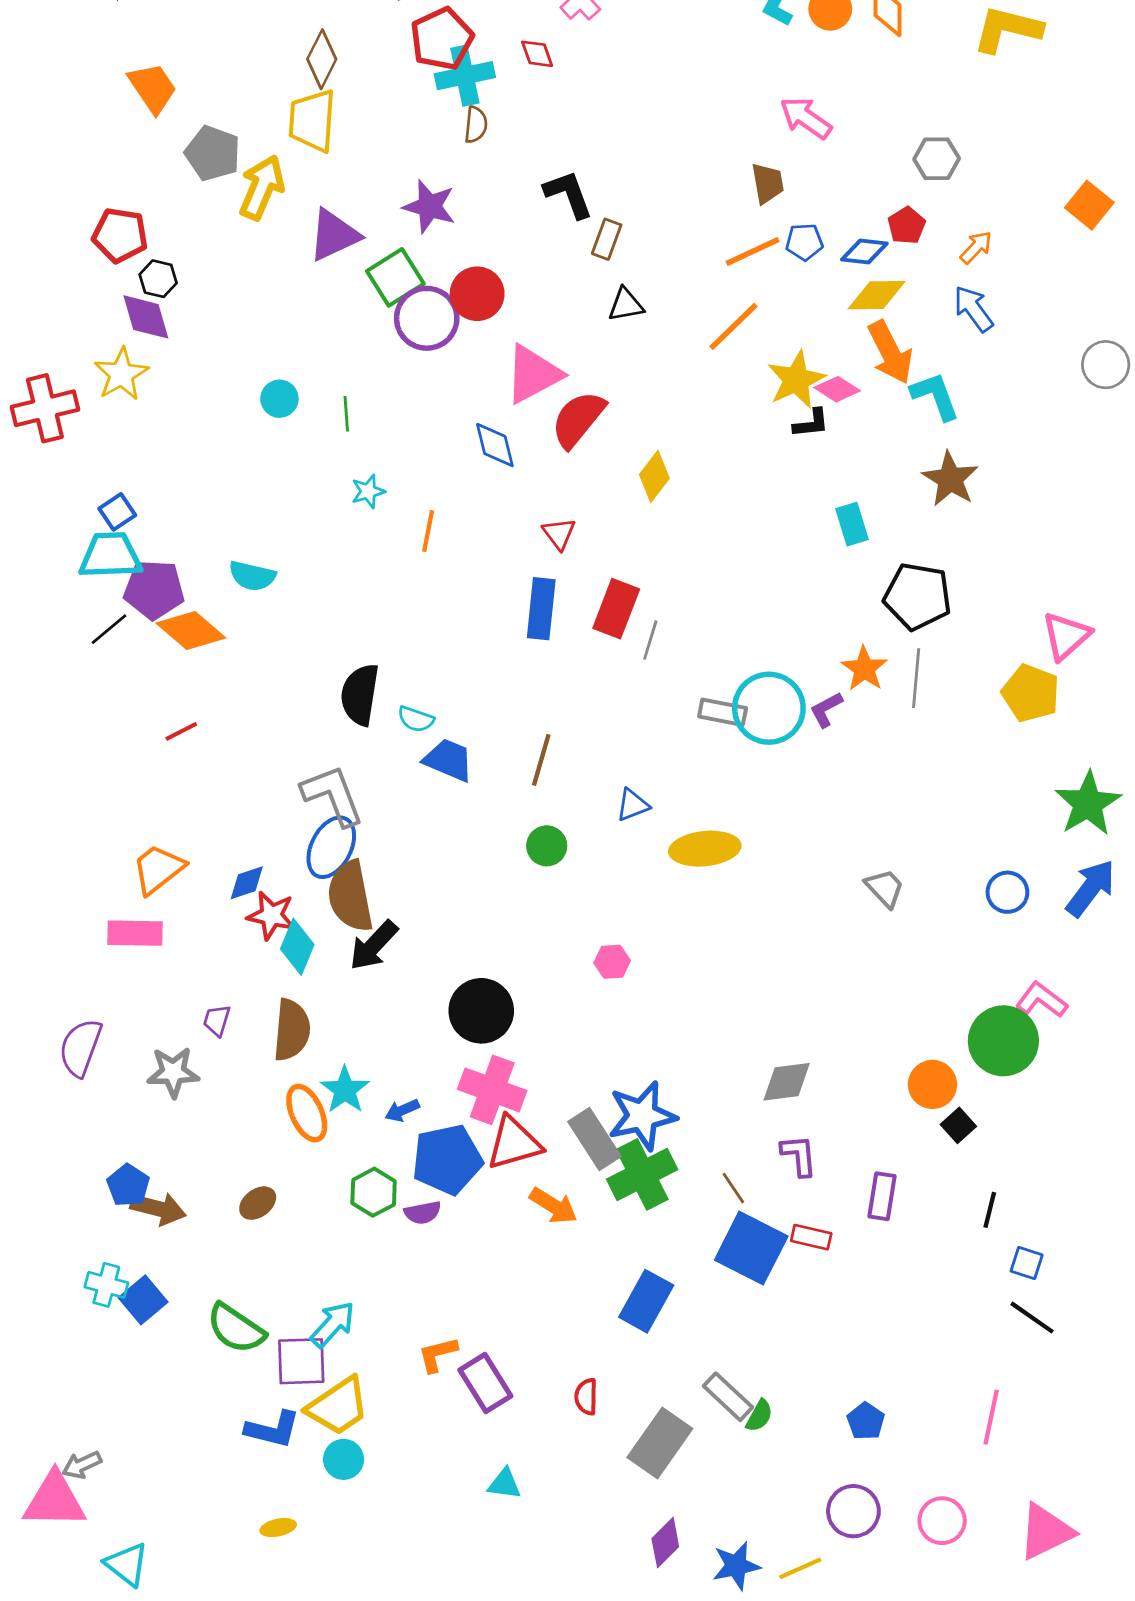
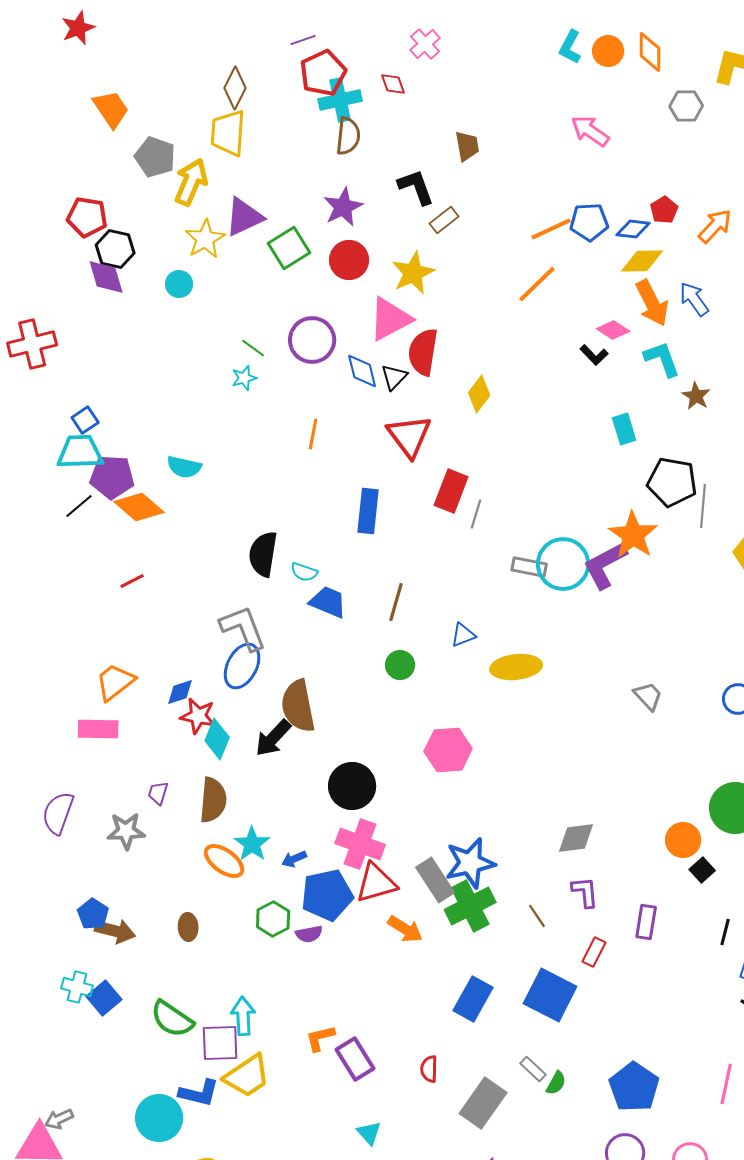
brown semicircle: (476, 125) -> (348, 136), size x1.4
gray hexagon: (937, 159) -> (686, 106), moved
brown trapezoid: (768, 183) -> (467, 146), moved
purple star: (429, 206) -> (343, 207), moved, turned 30
brown rectangle: (607, 239) -> (444, 220), turned 32
blue pentagon: (804, 242) -> (589, 222), size x1.4
orange arrow: (976, 247) -> (715, 226), size x1.4
black hexagon: (158, 279) -> (115, 249), size x1.4
black triangle: (626, 305) -> (394, 377), moved, turned -36
blue arrow: (973, 309) -> (694, 299), moved
purple circle: (427, 318) -> (312, 340), moved
yellow star: (121, 374) -> (205, 239), moved
yellow star: (796, 380) -> (413, 273), moved
cyan L-shape: (935, 396) -> (662, 359), moved
cyan circle: (279, 399) -> (179, 284), moved
green line: (346, 414) -> (253, 348), turned -50
red semicircle: (578, 419) -> (423, 352), turned -30
black L-shape: (811, 423) -> (594, 355), turned 52
brown star: (950, 479) -> (696, 396), size x0.7
cyan star: (368, 491) -> (244, 378), moved
red triangle: (559, 534) -> (409, 436), size x1.8
blue rectangle: (541, 609) -> (368, 511), moved
orange star: (864, 669) -> (633, 535), size x1.4
gray line: (916, 678) -> (703, 506), moved
purple L-shape: (826, 710) -> (605, 565), size x1.8
brown semicircle: (350, 896) -> (298, 706), moved
pink hexagon: (612, 962) -> (448, 750), size x1.8
orange ellipse: (307, 1113) -> (224, 861), turned -30
brown ellipse: (258, 1203) -> (188, 927), turned -56
red rectangle: (811, 1237) -> (594, 952), turned -76
blue square: (751, 1248) -> (550, 995), moved
cyan arrow: (333, 1324) -> (243, 1016), turned -45
gray rectangle: (728, 1397) -> (533, 1069), size x0.7
blue pentagon: (866, 1421) -> (634, 1087), size x1.8
cyan circle: (344, 1459) -> (159, 1118), moved, size x1.6
cyan triangle: (504, 1484) -> (369, 1133), turned 40

